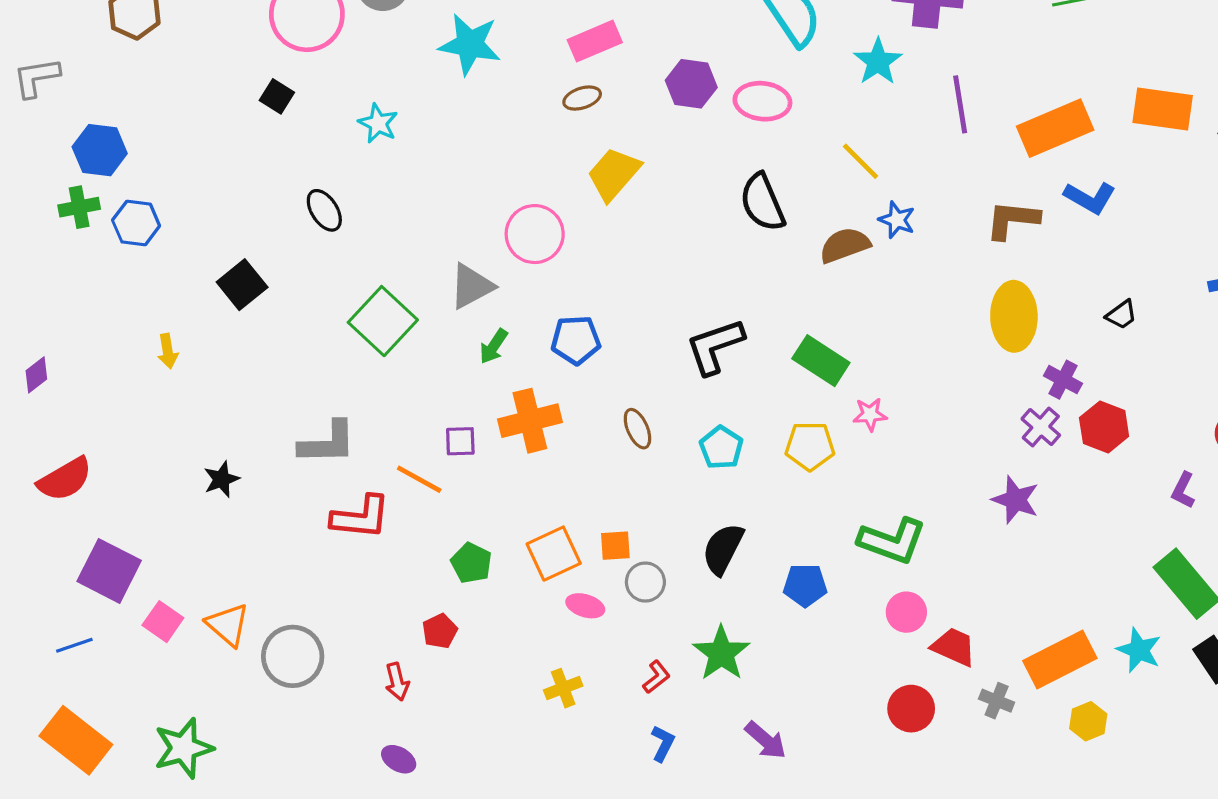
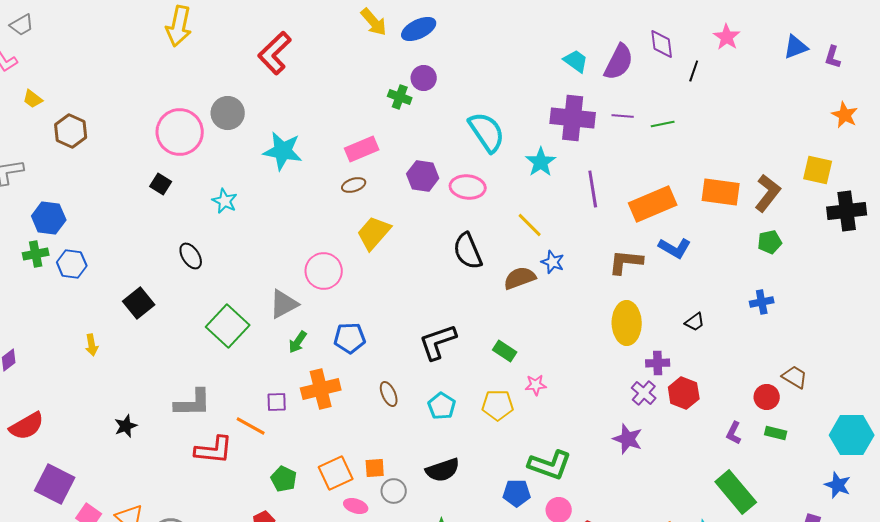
green rectangle: (821, 361) -> (505, 351), size x0.7
purple cross: (1063, 380) -> (658, 363), turned -30
black semicircle: (723, 549) -> (443, 470), turned -136
blue pentagon: (805, 585) -> (517, 493), moved

